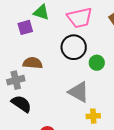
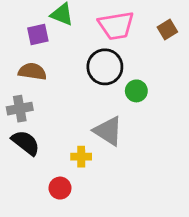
brown semicircle: (33, 63) -> (32, 72), moved
yellow cross: (93, 116) -> (81, 157), moved

